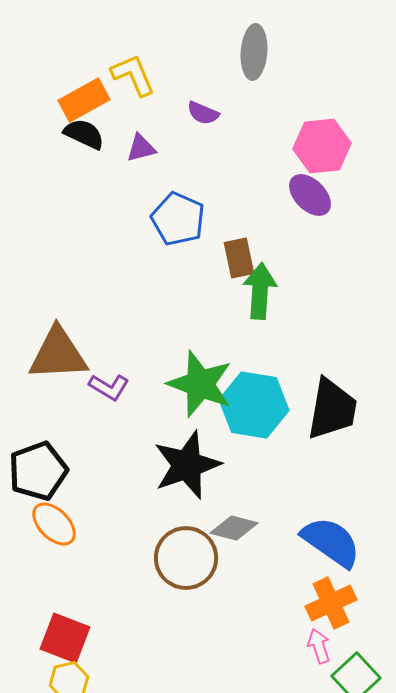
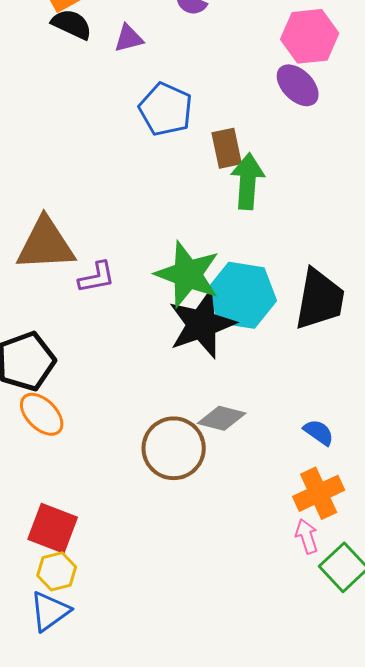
purple L-shape: (109, 387) -> (97, 277), turned -42
black star: (187, 465) -> (202, 324), moved
blue semicircle: (331, 542) -> (319, 432), size x0.5

